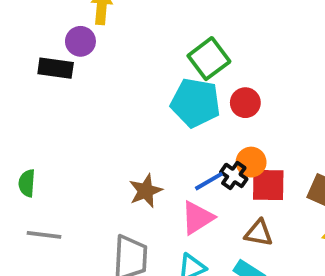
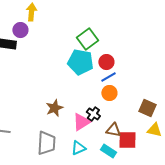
black cross: (234, 175) -> (93, 114), moved
blue line: (209, 181) -> (108, 77), moved
red square: (268, 185) -> (127, 140), moved

